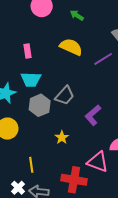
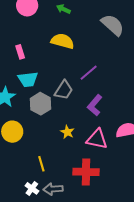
purple line: (103, 59) -> (89, 73), moved
pink triangle: (98, 162) -> (97, 139), moved

